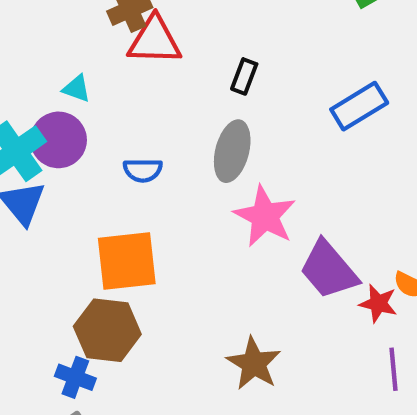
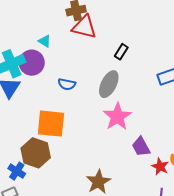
purple trapezoid: (329, 270) -> (141, 147), size x0.7

